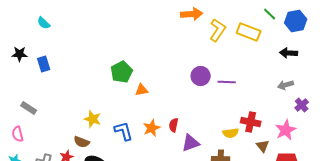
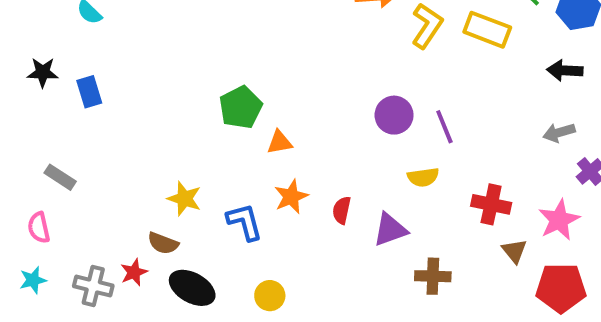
purple line: (227, 82) -> (444, 127), turned 66
orange star: (152, 128) -> (291, 197), moved
yellow semicircle: (231, 133) -> (423, 177), moved
purple triangle: (191, 143) -> (390, 230), moved

